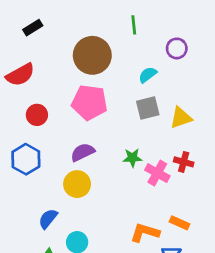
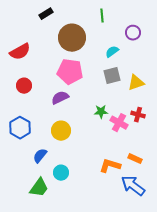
black rectangle: (33, 28) -> (46, 14), moved
red circle: (37, 115) -> (24, 86), moved
purple semicircle: (83, 152) -> (60, 98), moved
blue hexagon: (26, 159) -> (20, 128), moved

